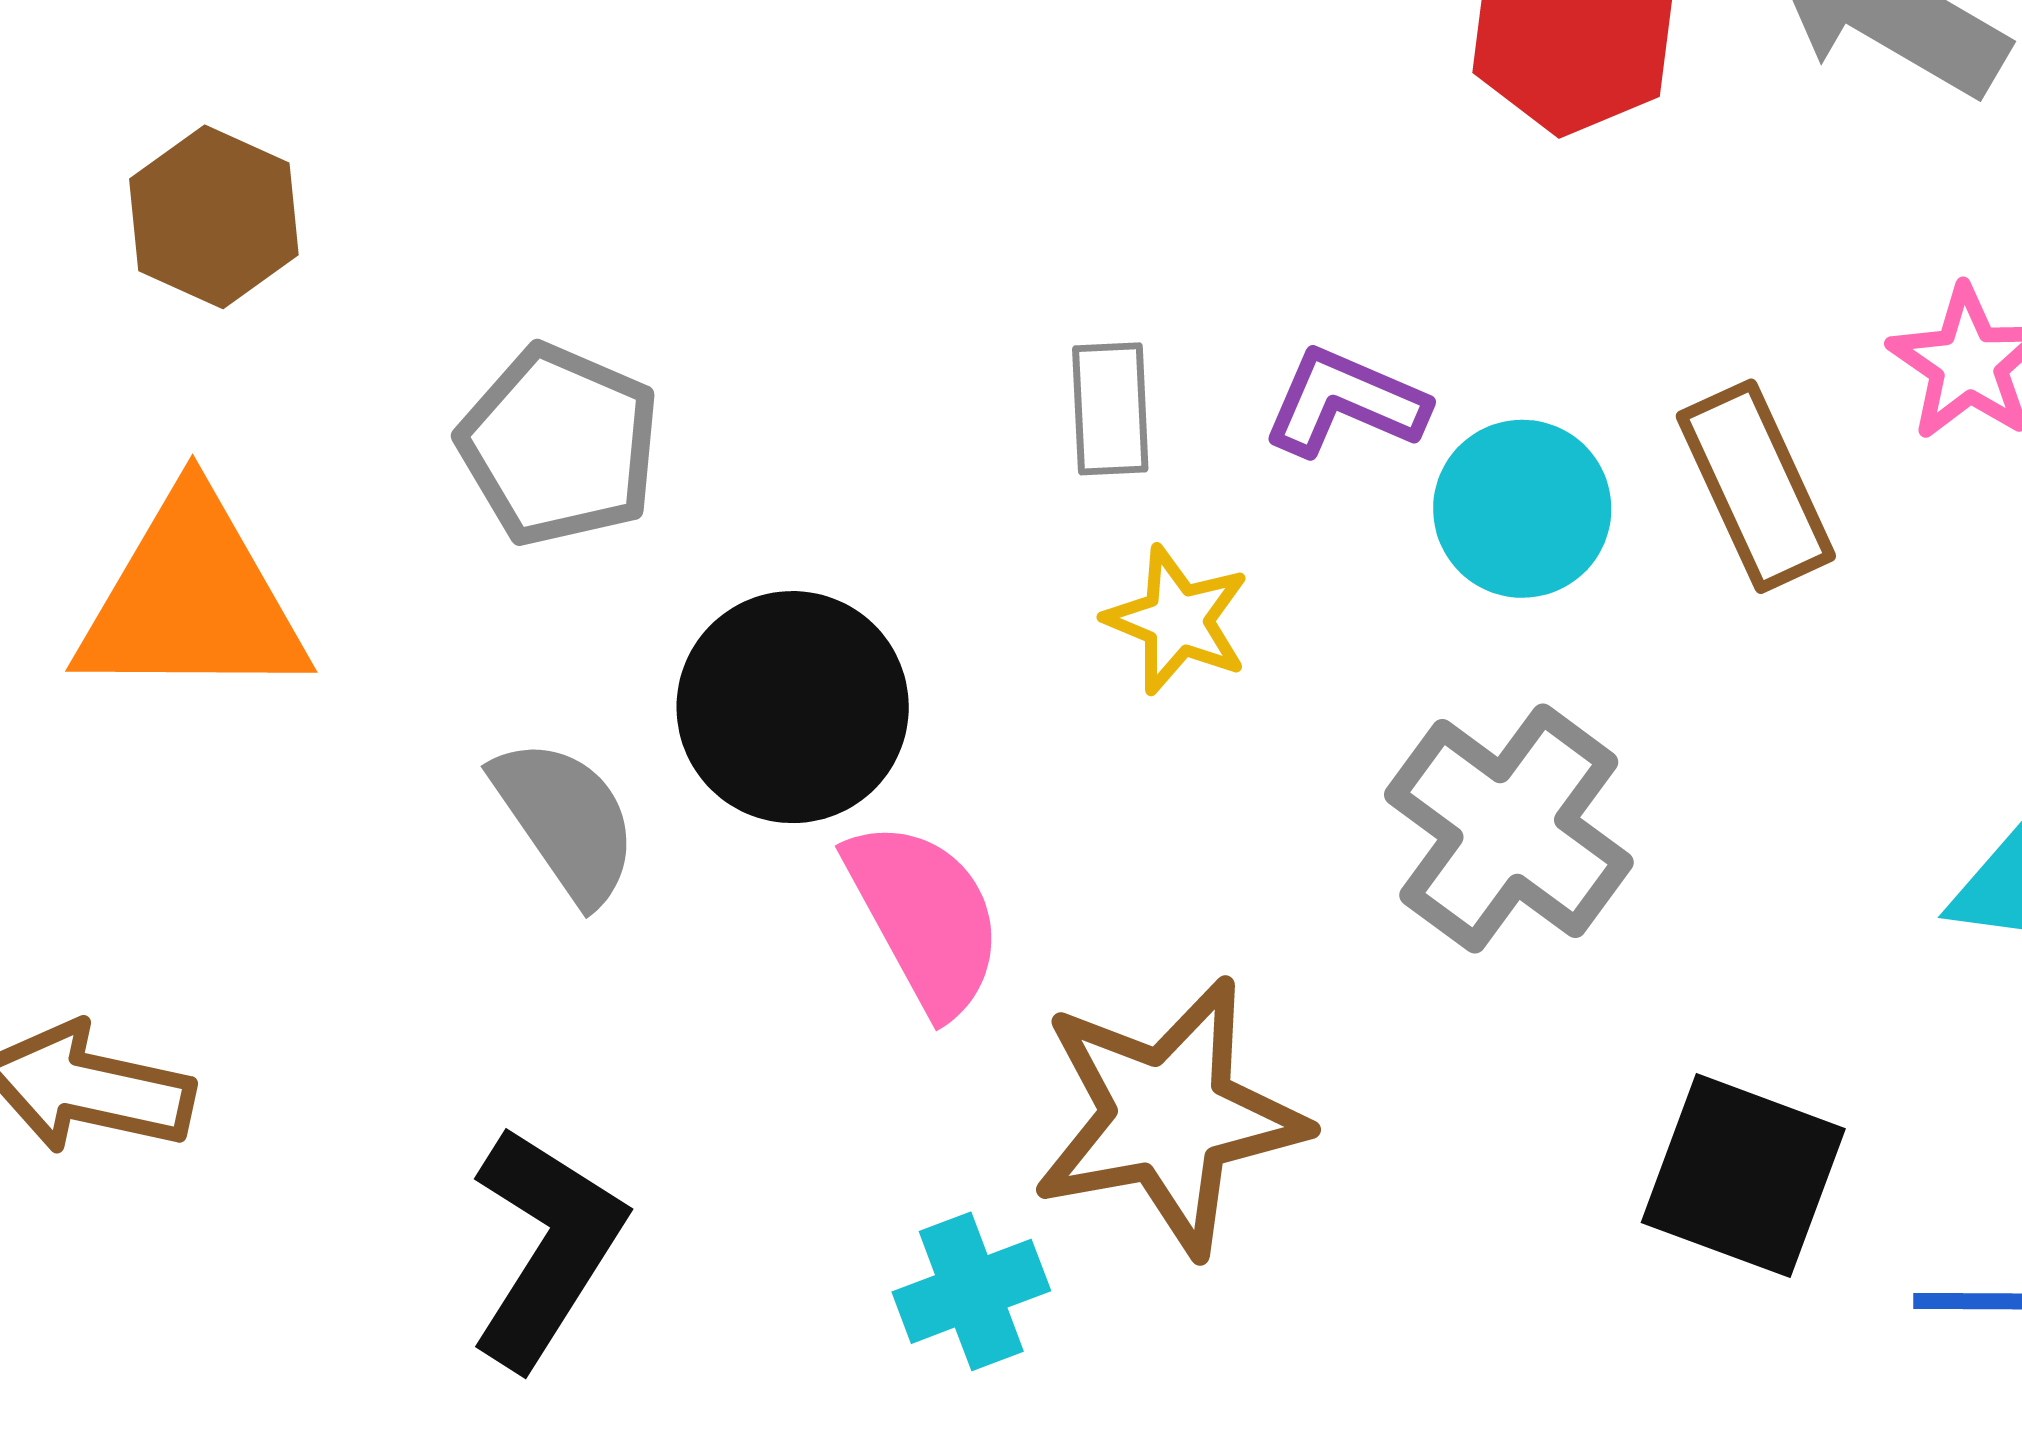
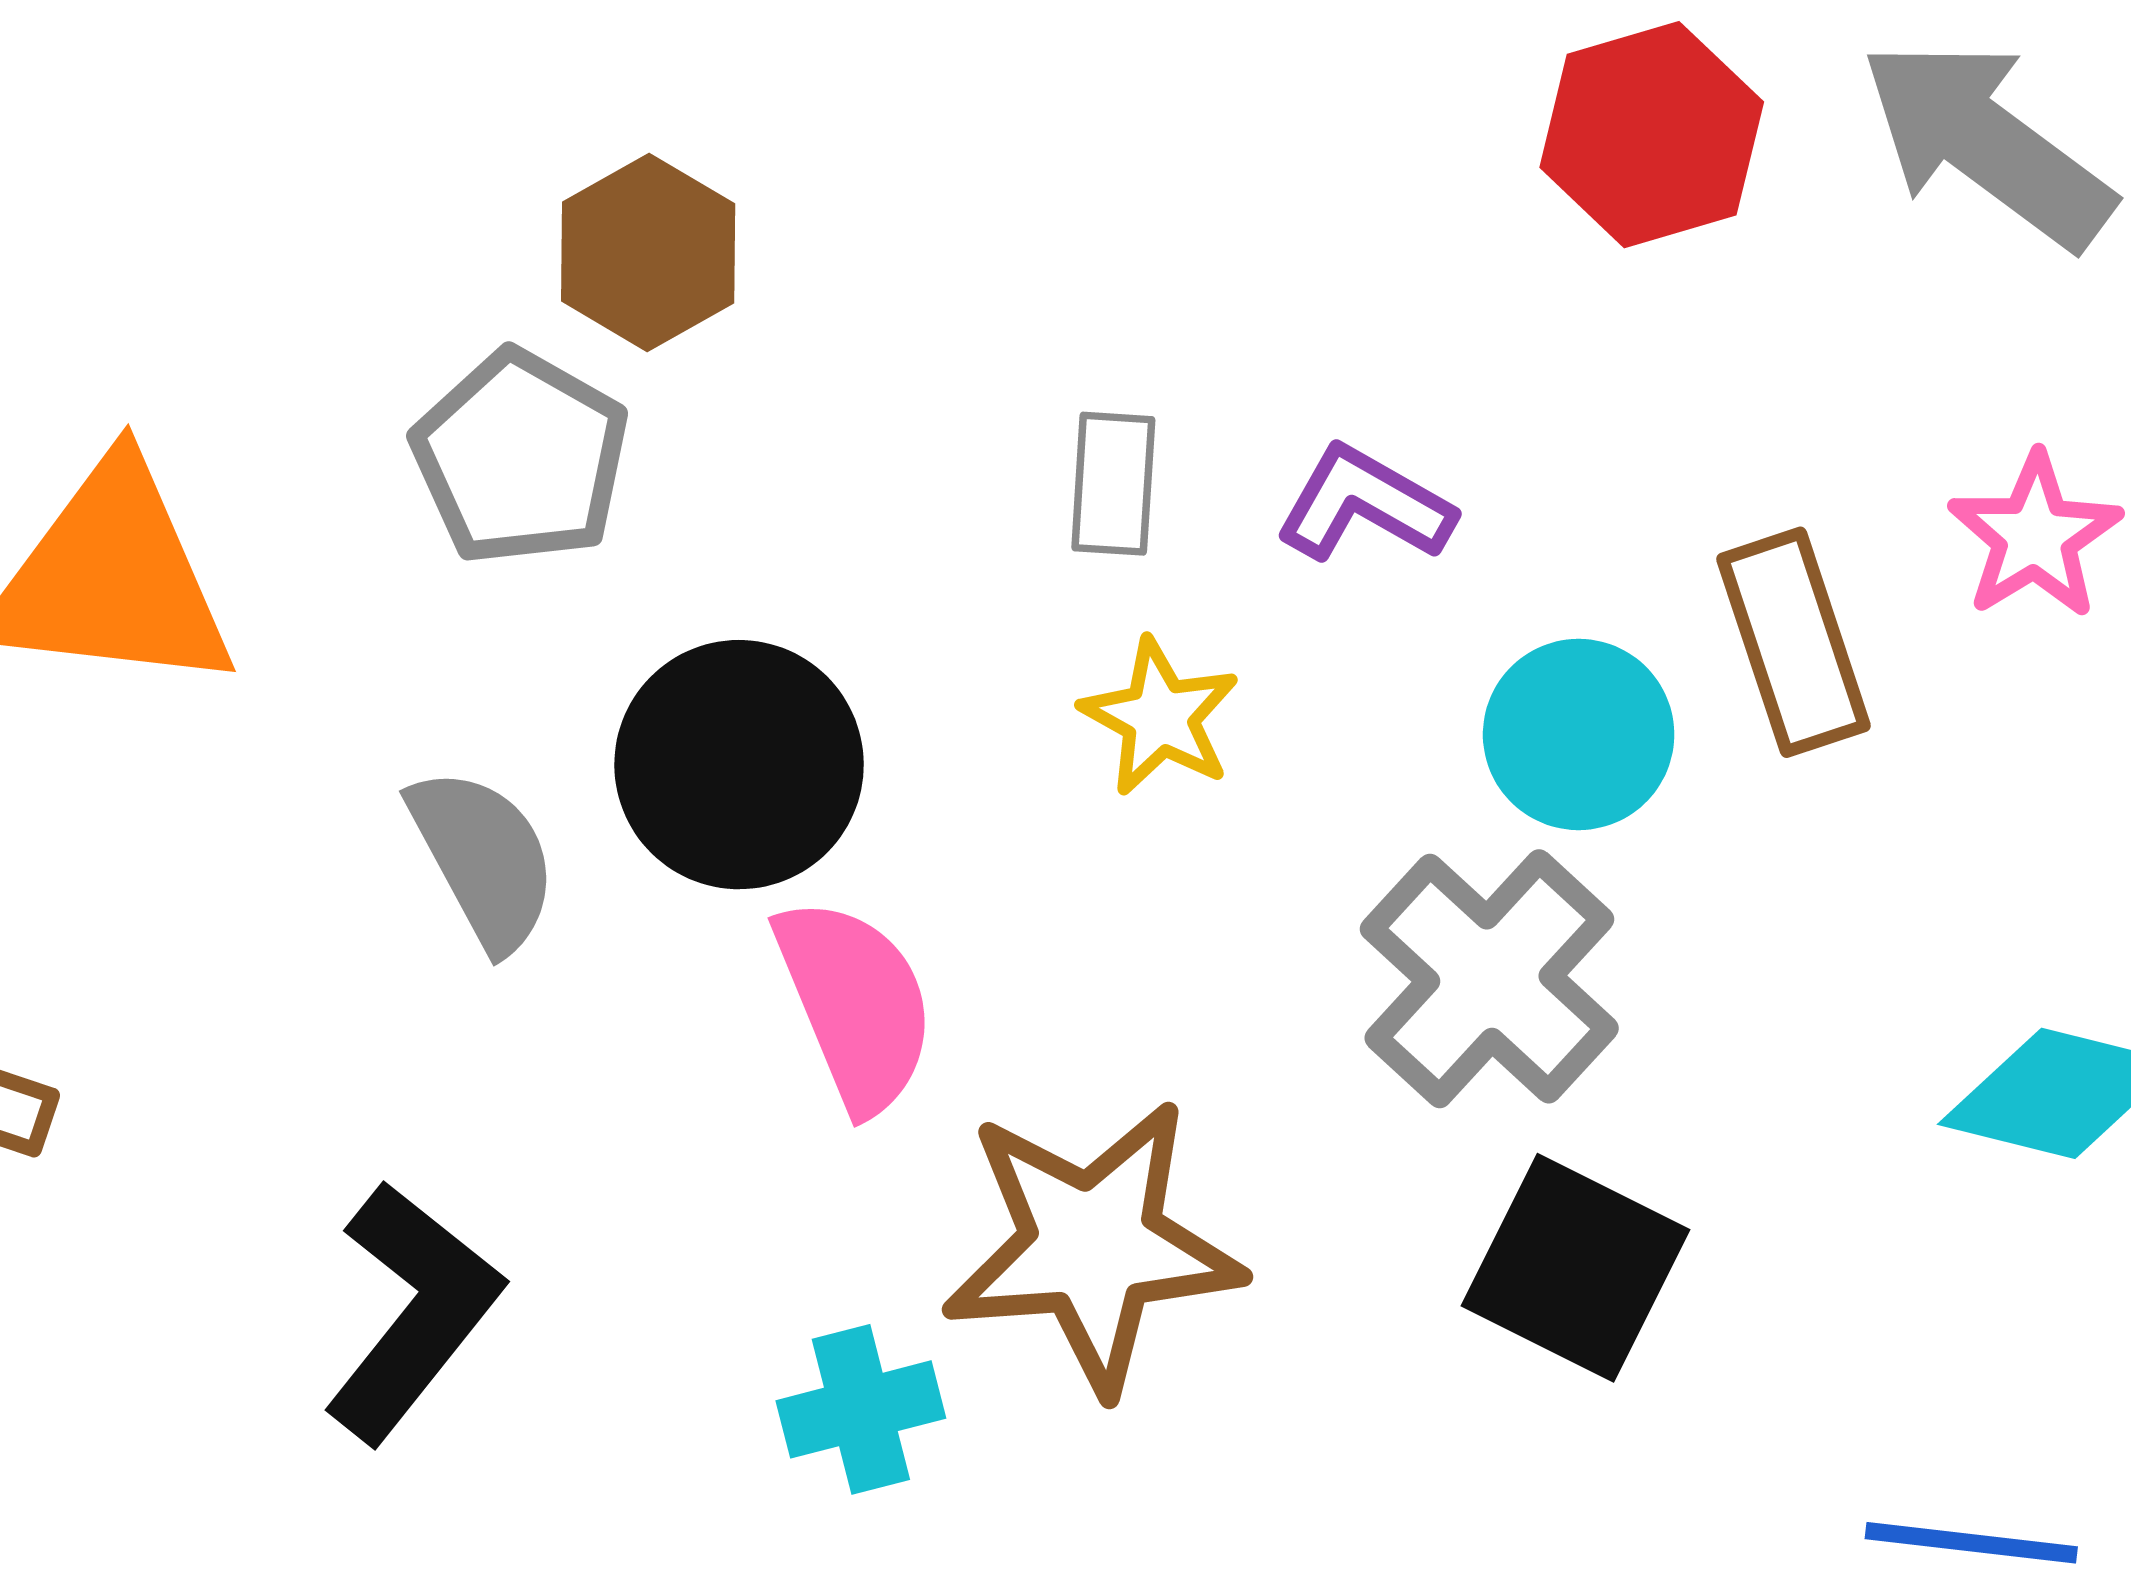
brown hexagon: (214, 217) -> (648, 252), moved
cyan circle: (1522, 509) -> (1579, 734), moved
black square: (1743, 1176) -> (1576, 1268), moved

